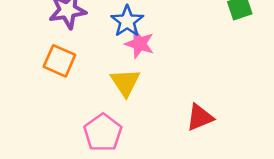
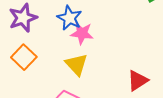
orange square: (59, 61) -> (24, 57), turned 30

